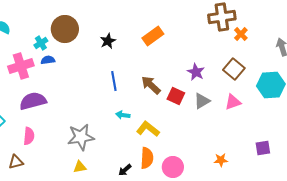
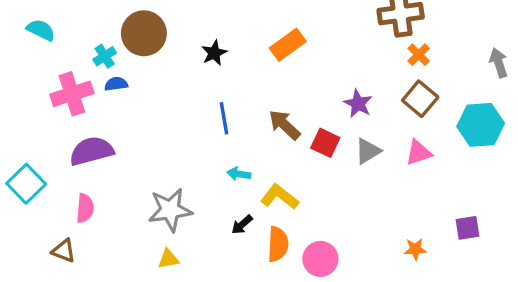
orange cross: (241, 34) -> (419, 55), moved
orange star: (221, 160) -> (415, 249), moved
brown triangle: (16, 162) -> (64, 251), turned 35
black arrow: (125, 170) -> (242, 225), moved

